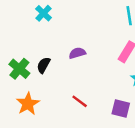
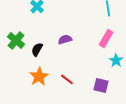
green cross: (19, 69) -> (16, 40), moved
orange star: (28, 104) -> (39, 76), moved

